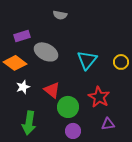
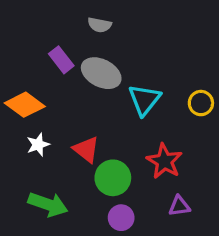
purple rectangle: (22, 36) -> (61, 60), moved, turned 70
gray ellipse: (46, 52) -> (101, 73), moved
green arrow: (29, 123) -> (48, 204), turned -80

